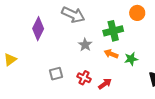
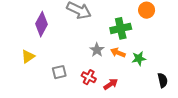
gray star: (85, 45) -> (97, 50), moved
yellow triangle: (10, 59) -> (28, 56), moved

